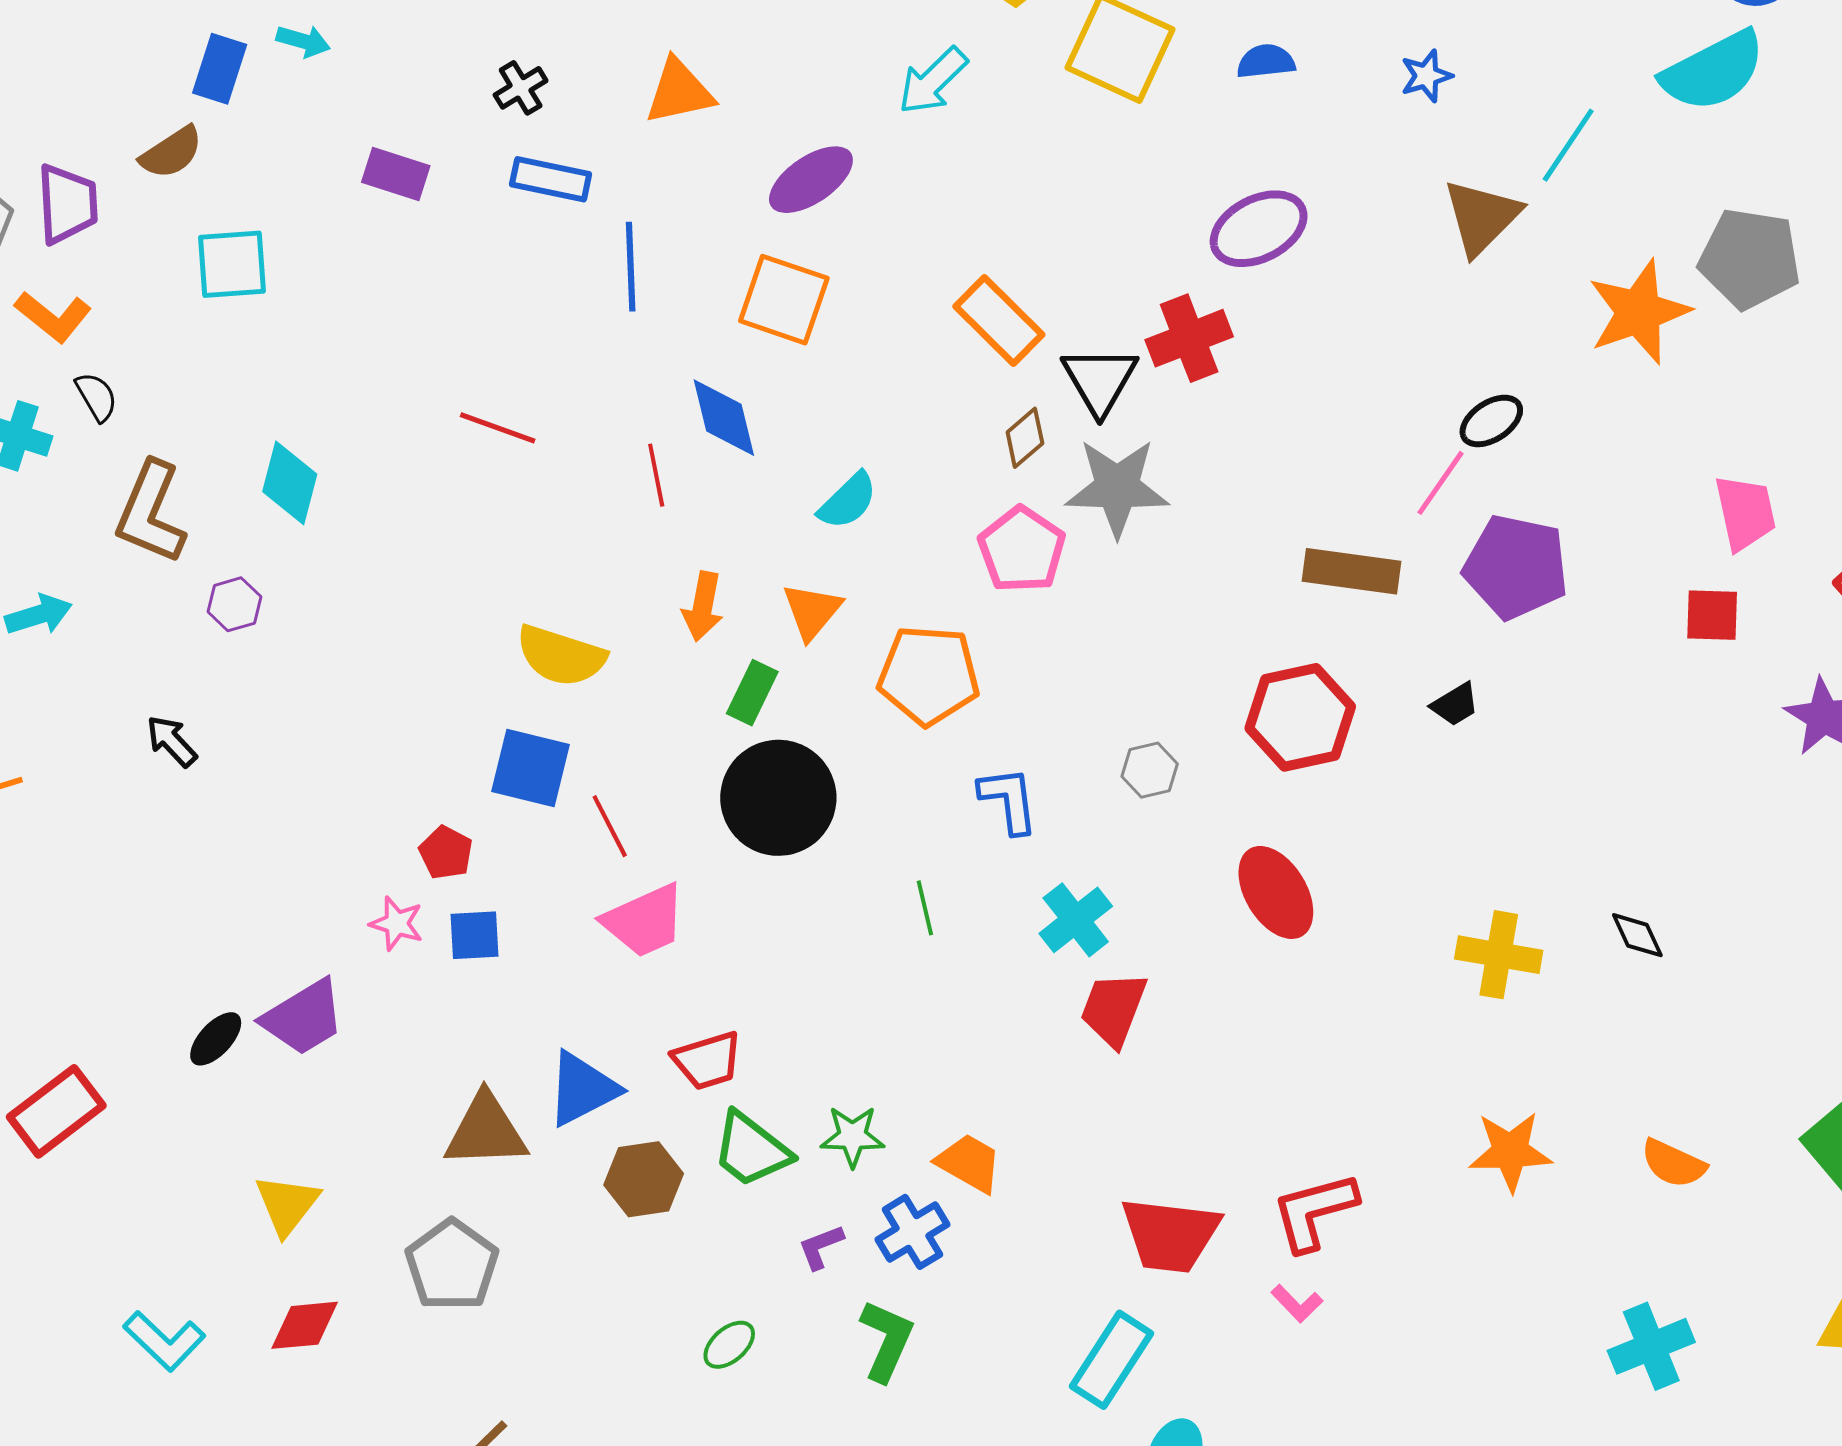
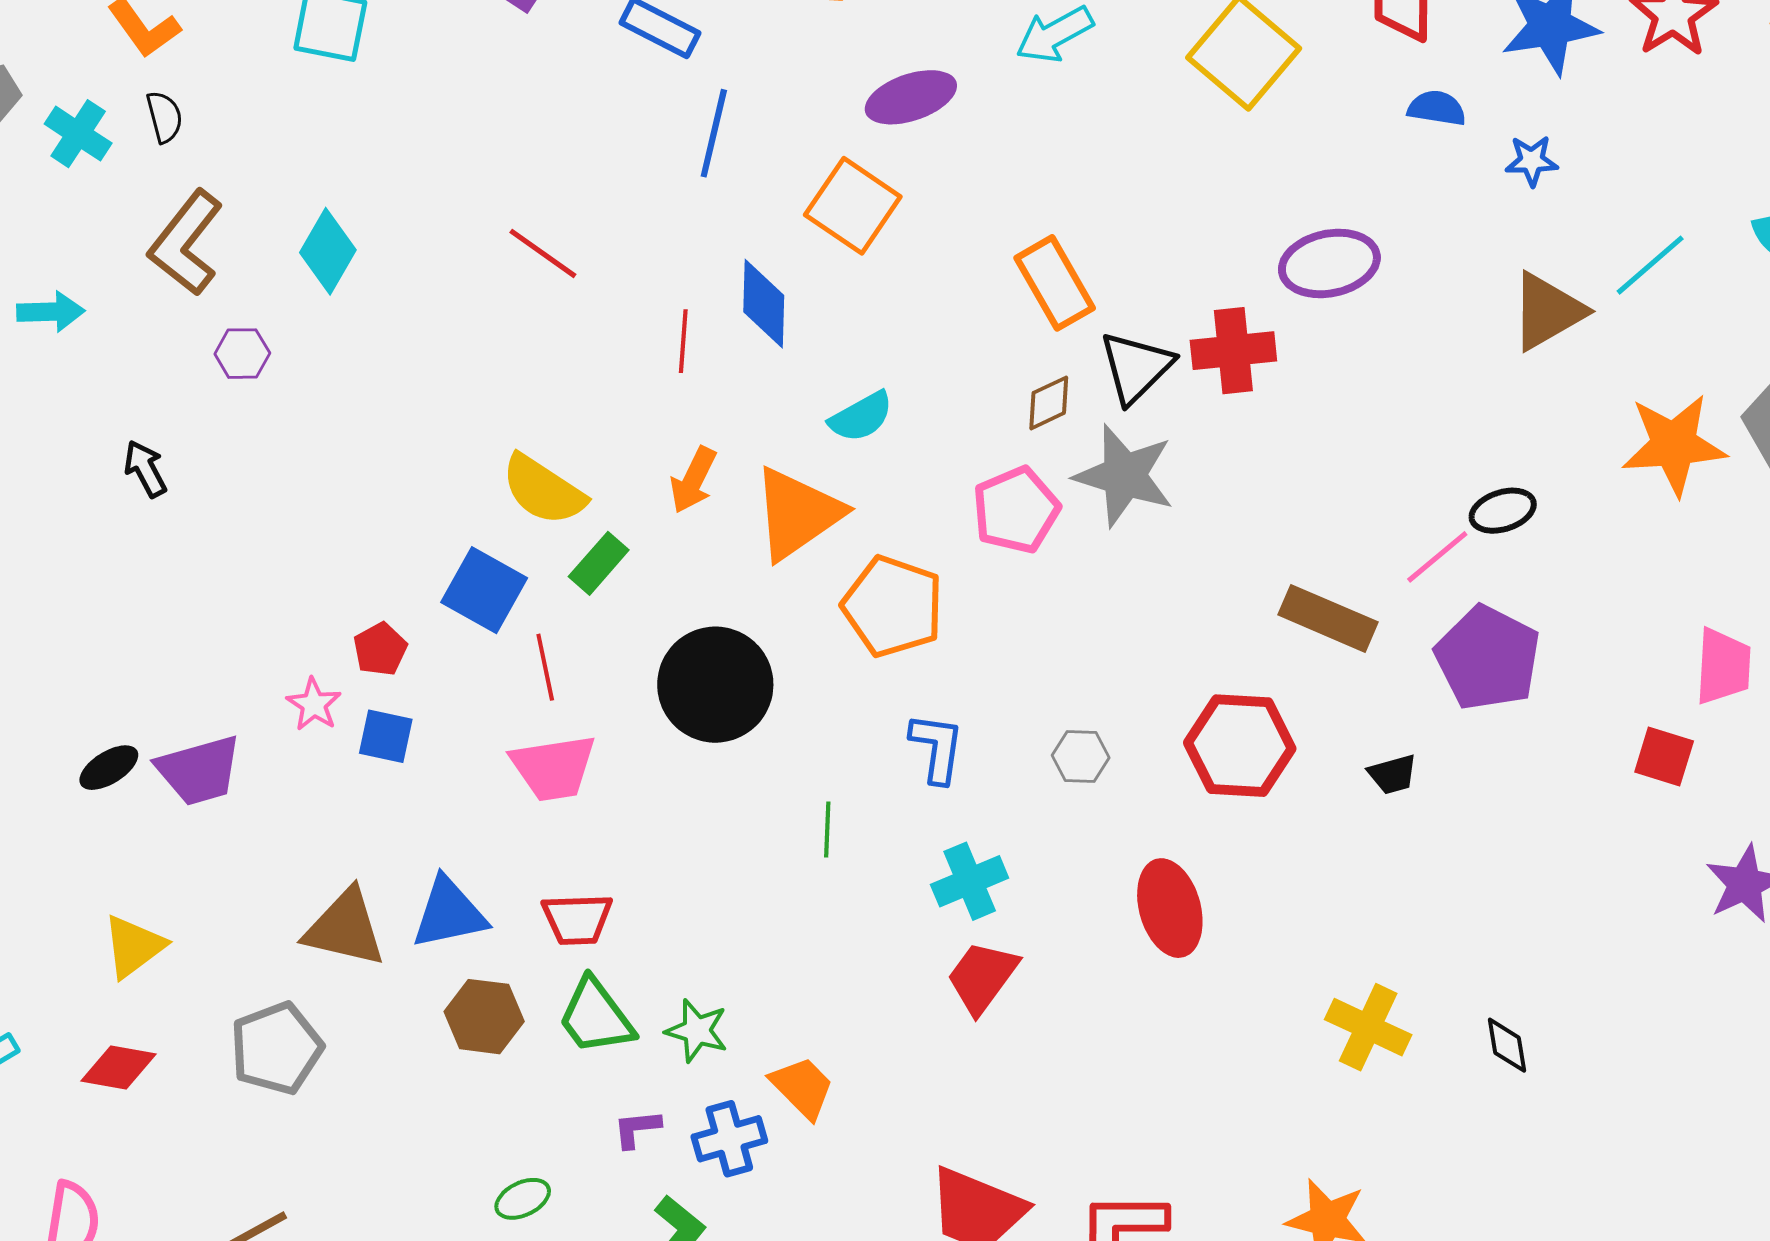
blue semicircle: (1266, 61) -> (1437, 108), moved
orange triangle: (812, 611) -> (797, 513), size x1.6
green rectangle: (752, 693) -> (599, 563), moved

